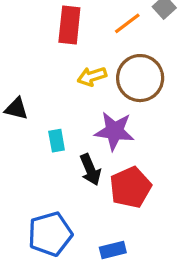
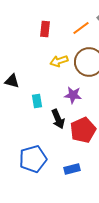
red rectangle: (69, 25) -> (45, 29), size x0.7
purple star: (114, 131) -> (73, 95), size x0.7

